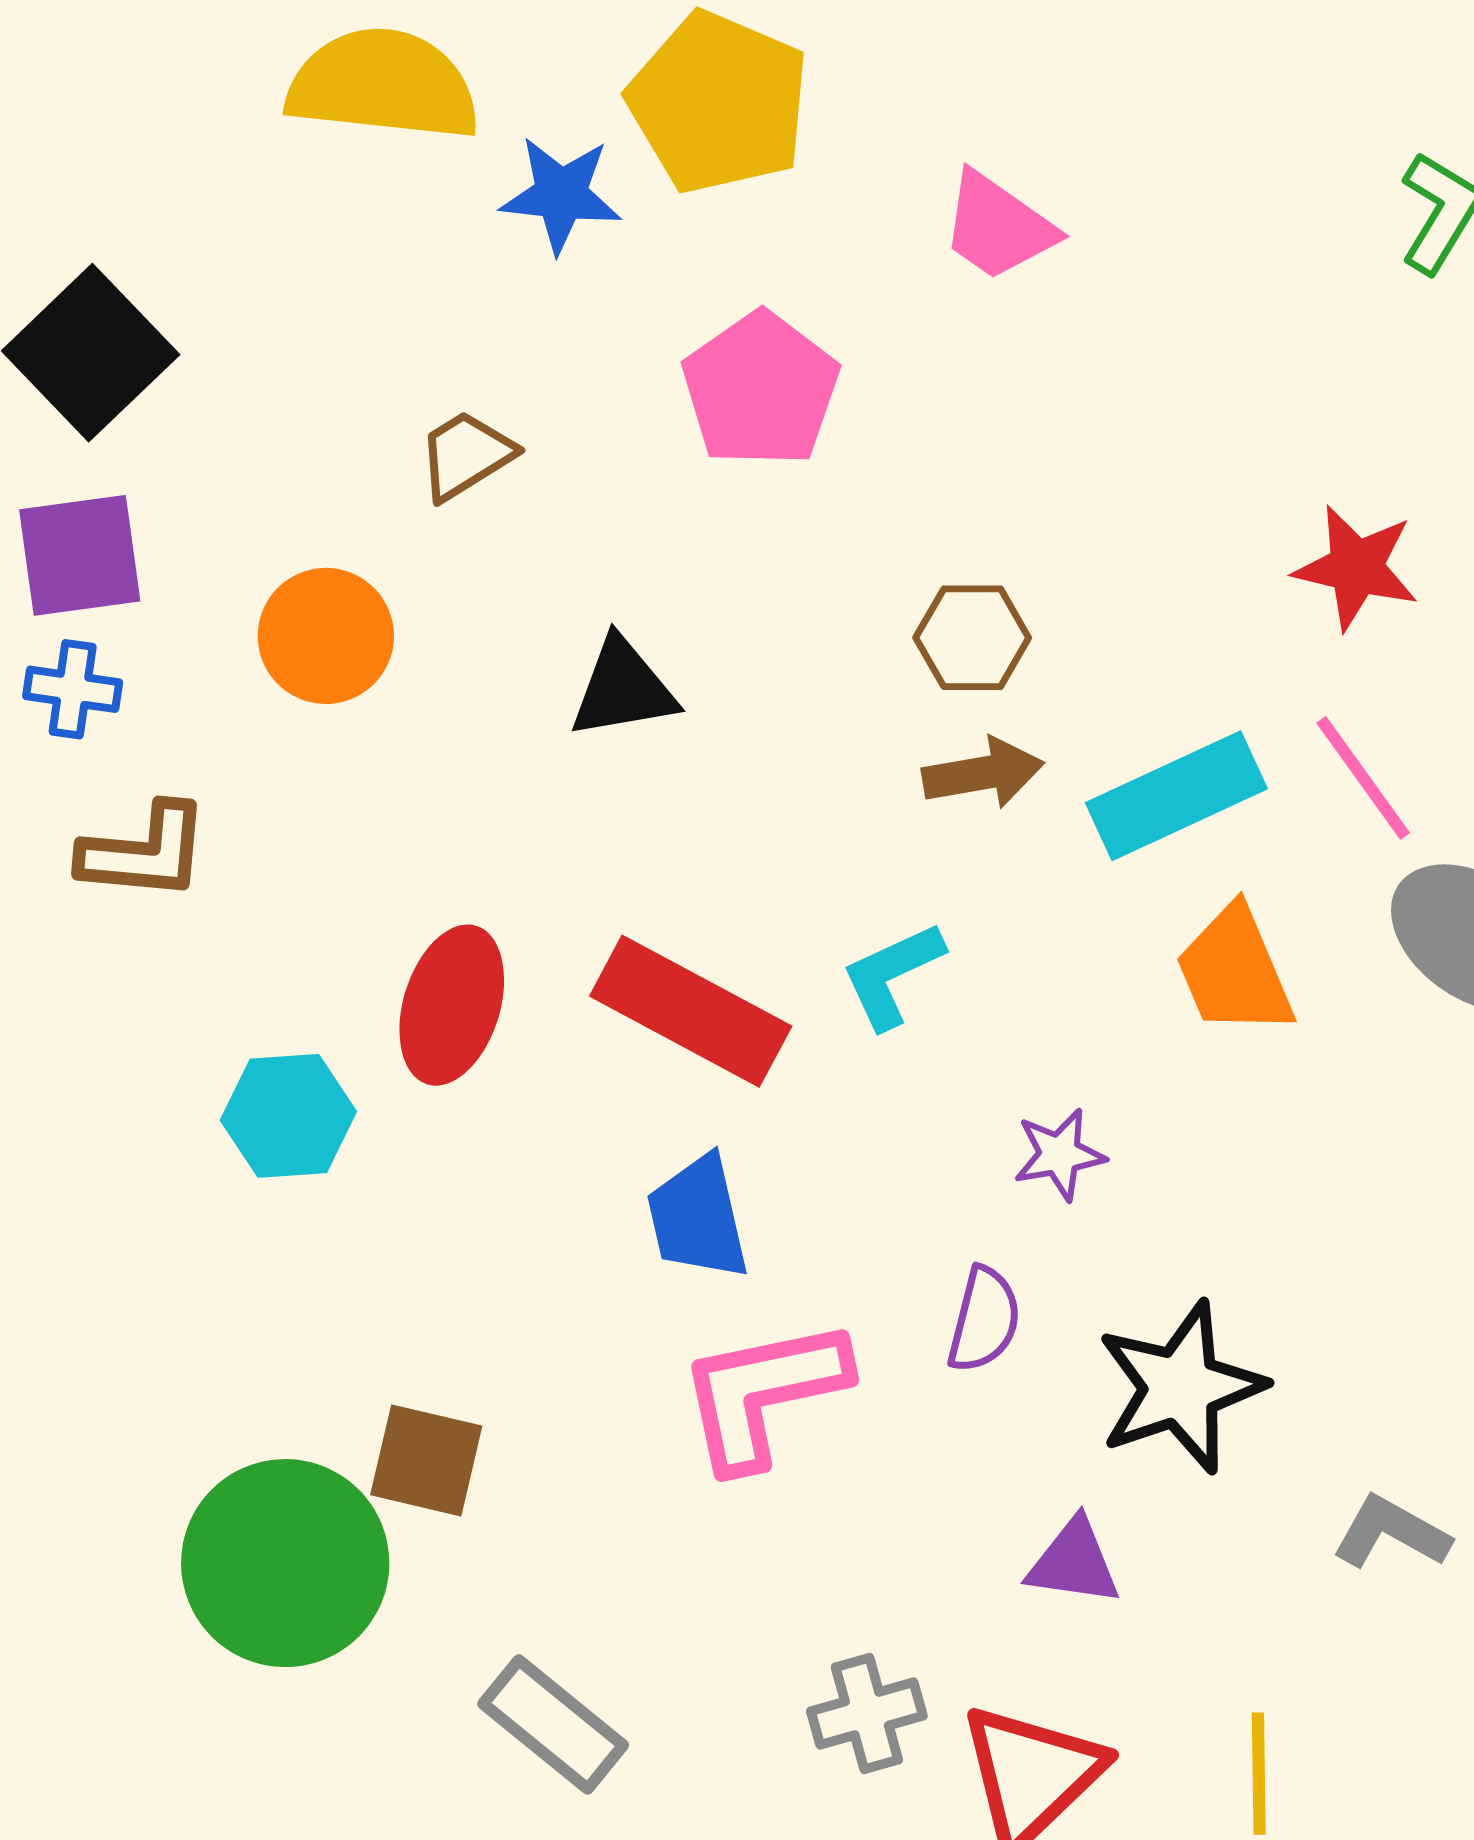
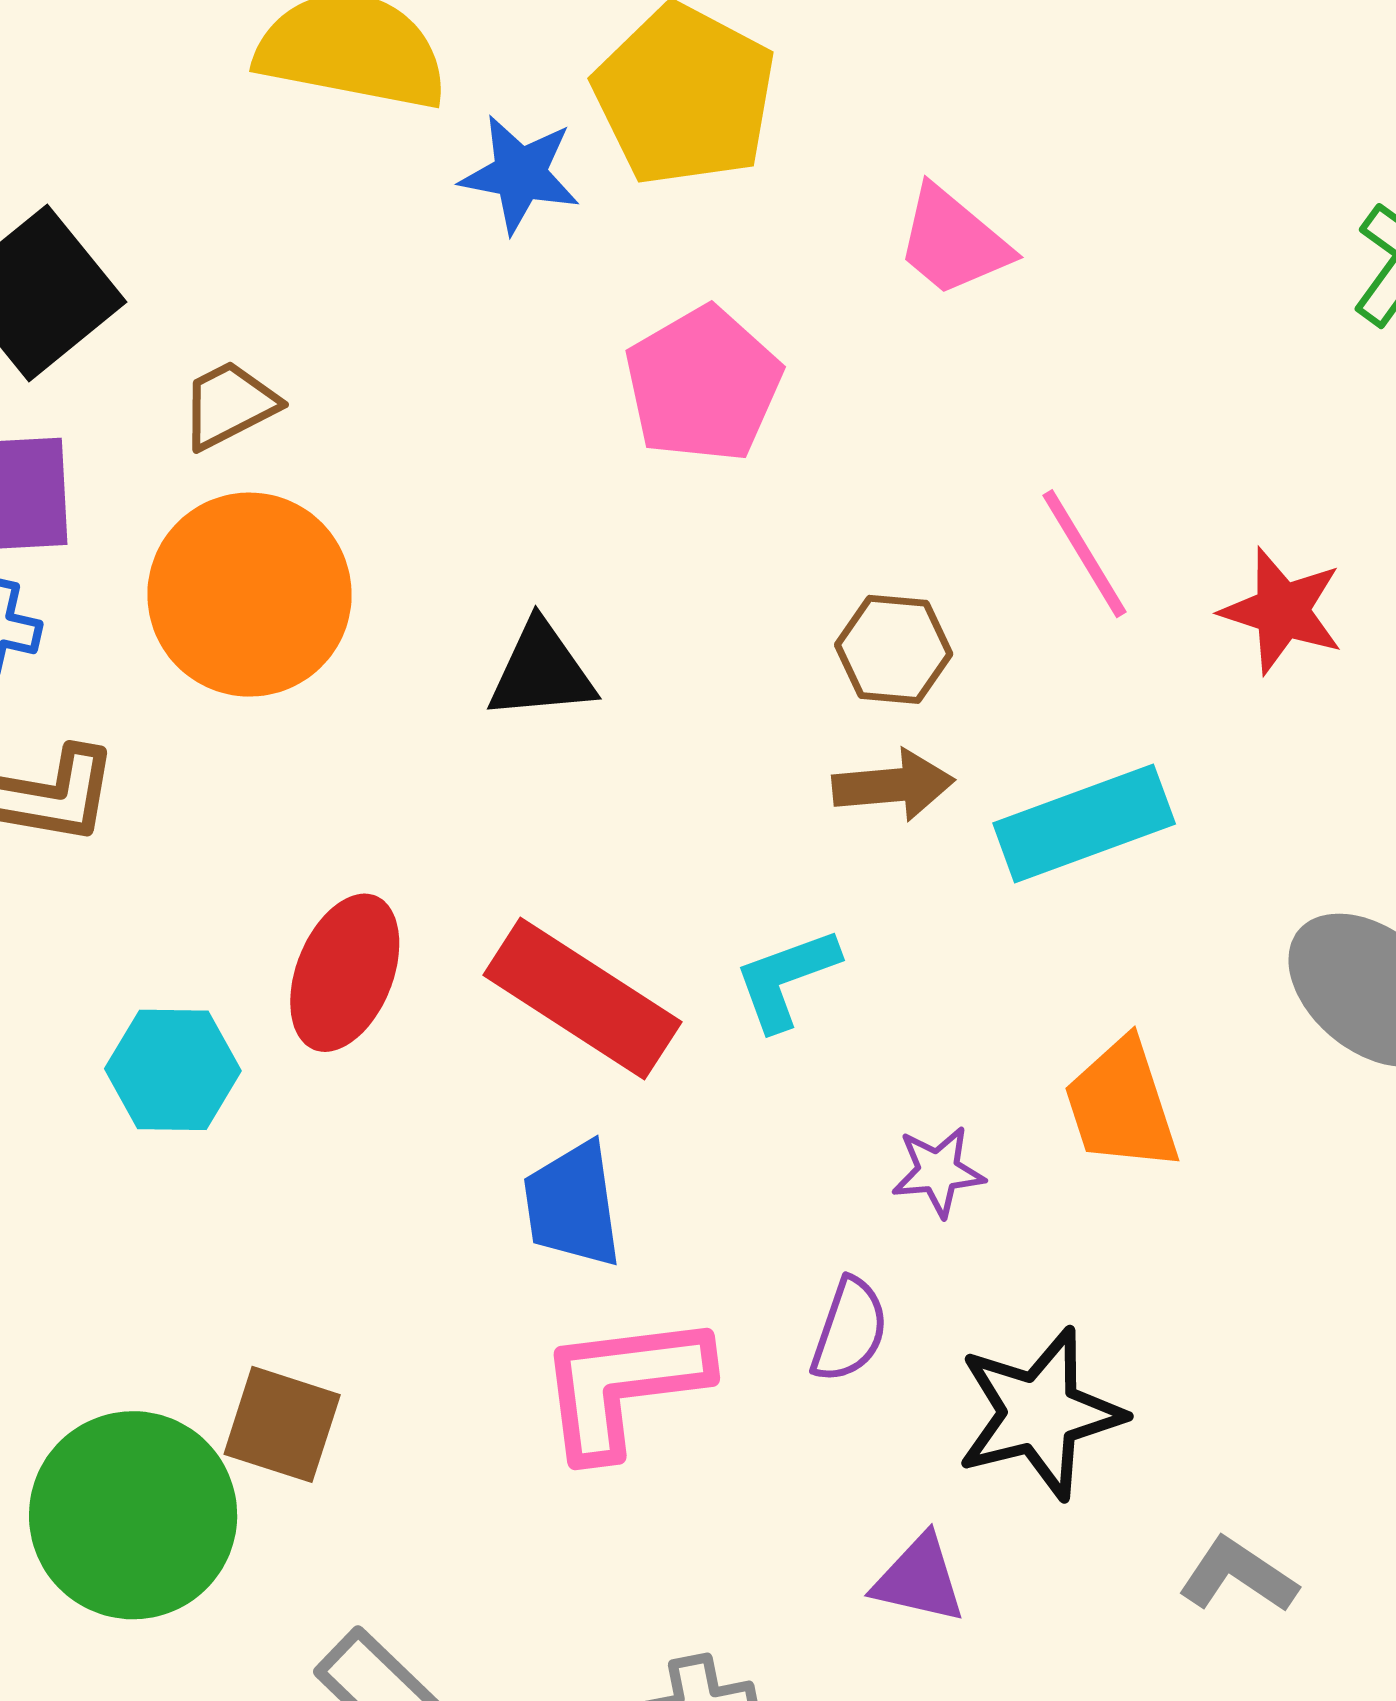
brown trapezoid: (466, 455) -> (229, 405), moved
orange circle: (326, 636) -> (250, 595), size x1.5
pink line: (1363, 778) -> (1084, 554), moved
orange trapezoid: (1235, 971) -> (1121, 1105), moved

